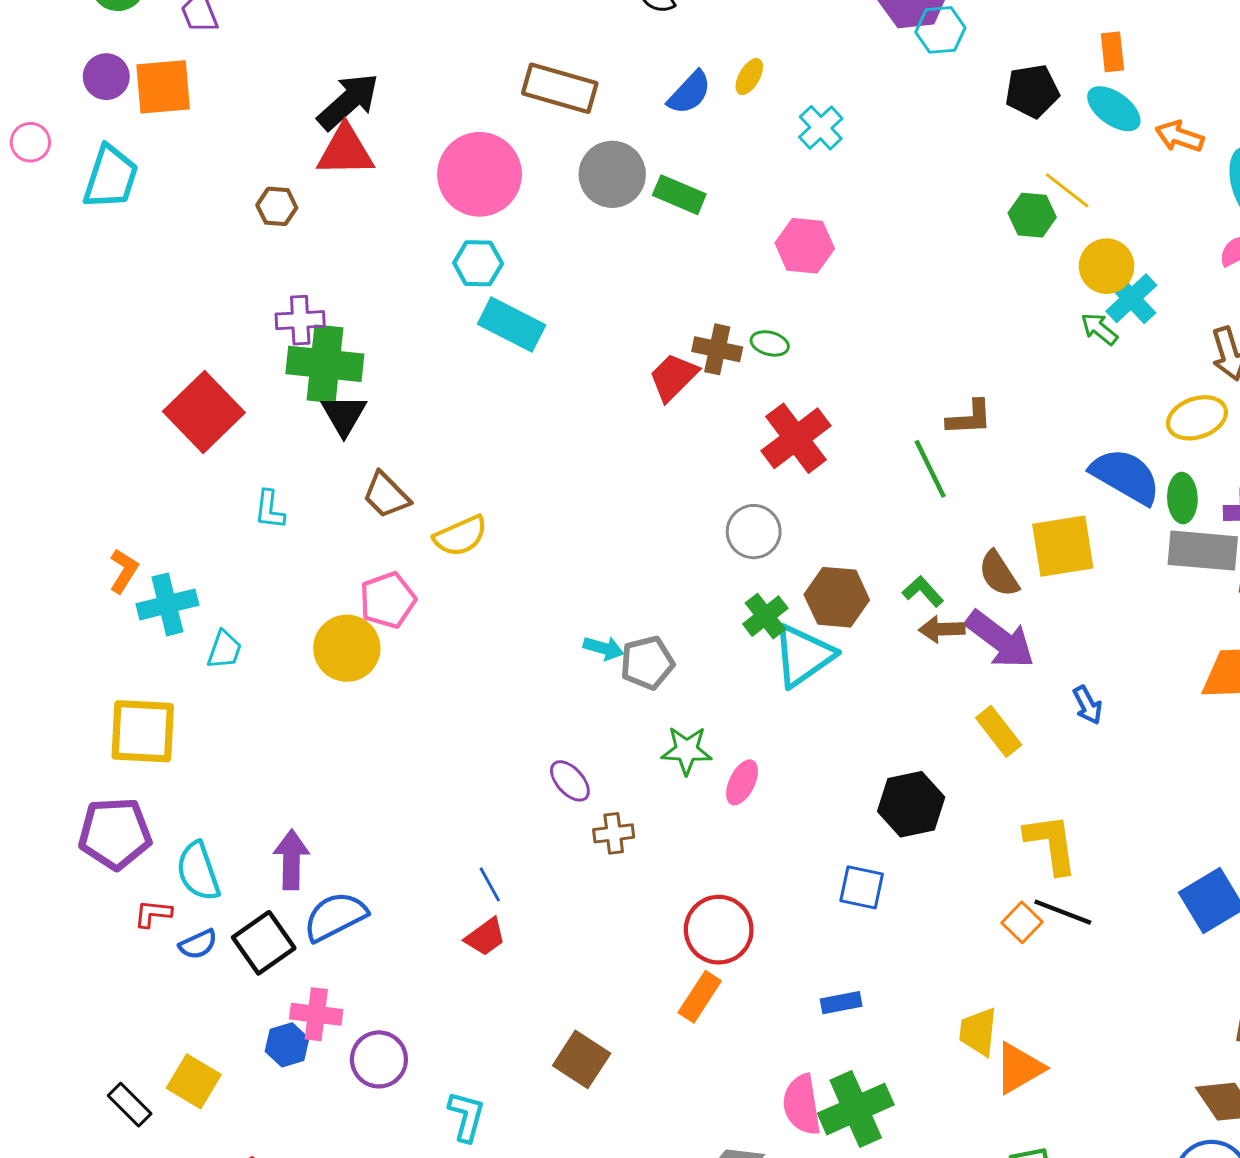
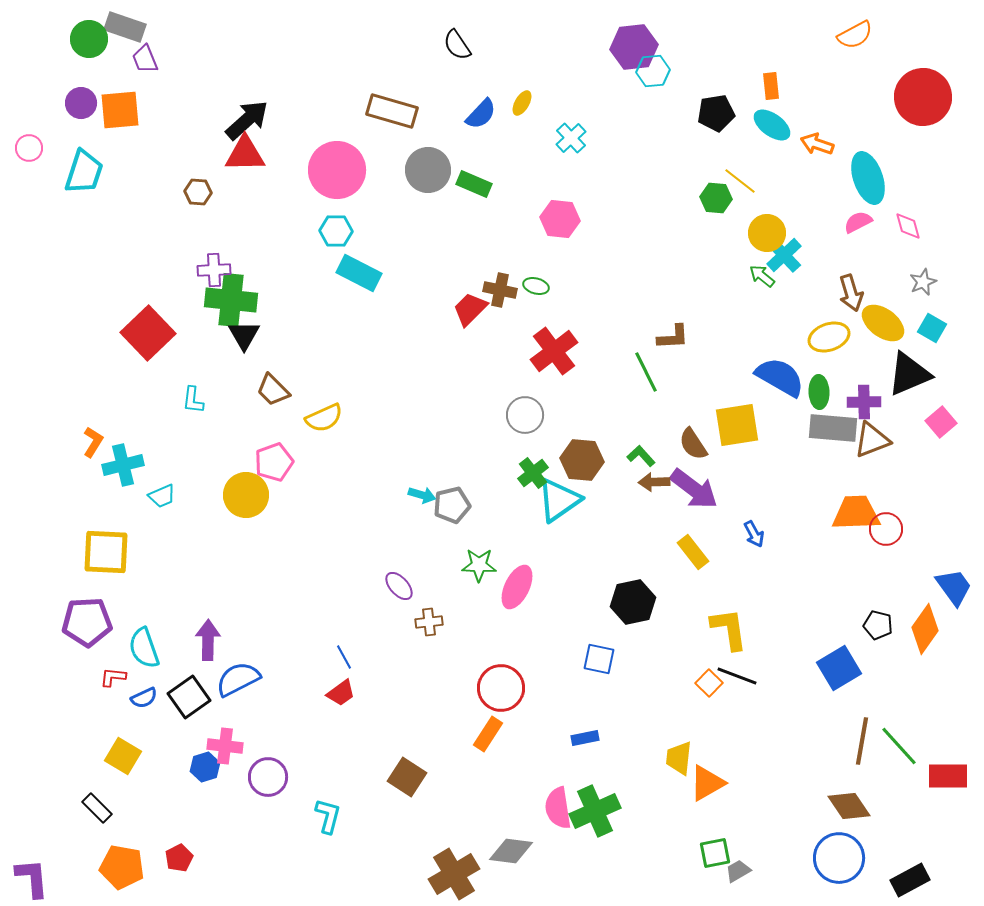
cyan trapezoid: (224, 650) -> (162, 496), turned 48
pink ellipse: (742, 782) -> (517, 587), size x1.4
yellow square: (194, 1081) -> (123, 756), moved

